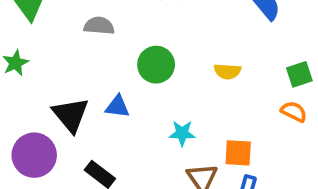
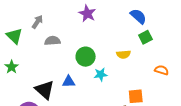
green square: (299, 74) -> (145, 37), moved
cyan star: (182, 133) -> (101, 74), moved

